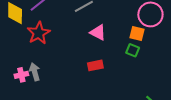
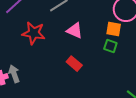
red star: (39, 33) -> (34, 33), moved, turned -30
red rectangle: (95, 65) -> (74, 64), turned 56

